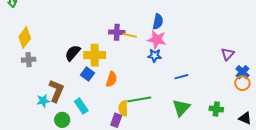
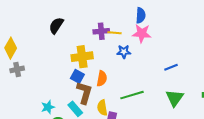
black semicircle: (73, 53) -> (56, 26), moved
blue star: (155, 56) -> (124, 52), moved
brown L-shape: (56, 91) -> (84, 93), moved
cyan star: (43, 101) -> (48, 107), moved
yellow semicircle: (123, 108) -> (102, 108), moved

